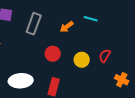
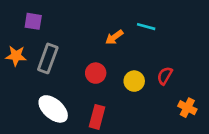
gray rectangle: (34, 24) -> (48, 58), moved
white ellipse: (21, 81) -> (53, 109), turned 45

